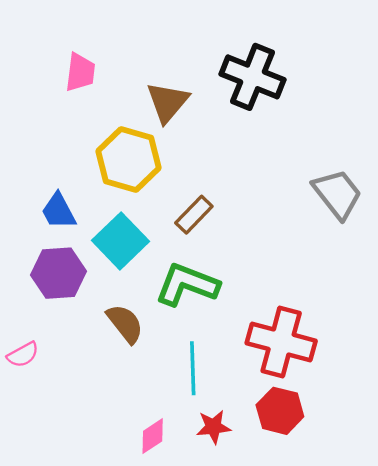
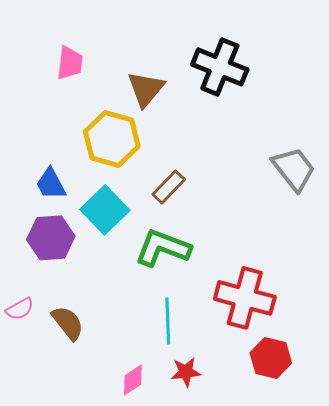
brown semicircle: (125, 324) -> (68, 323), moved
red hexagon: (280, 411) -> (271, 358), moved

